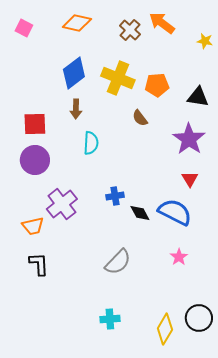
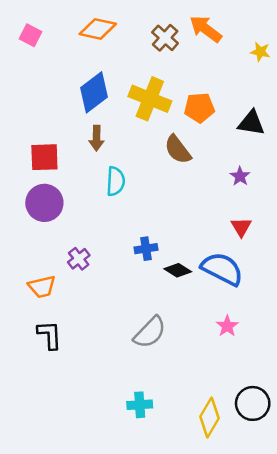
brown semicircle: (140, 118) -> (178, 150), size x1.4
purple star: (189, 139) -> (240, 176), size x0.5
purple cross: (62, 204) -> (79, 259), size x0.6
black diamond: (140, 213) -> (178, 270), turned -30

